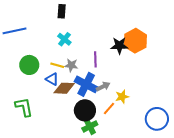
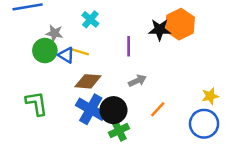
gray star: (71, 65) -> (54, 33), moved
blue triangle: (52, 79) -> (66, 55), moved
blue cross: (86, 84) -> (91, 109), moved
yellow star: (122, 97) -> (210, 96), moved
orange line: (109, 109) -> (158, 109), moved

